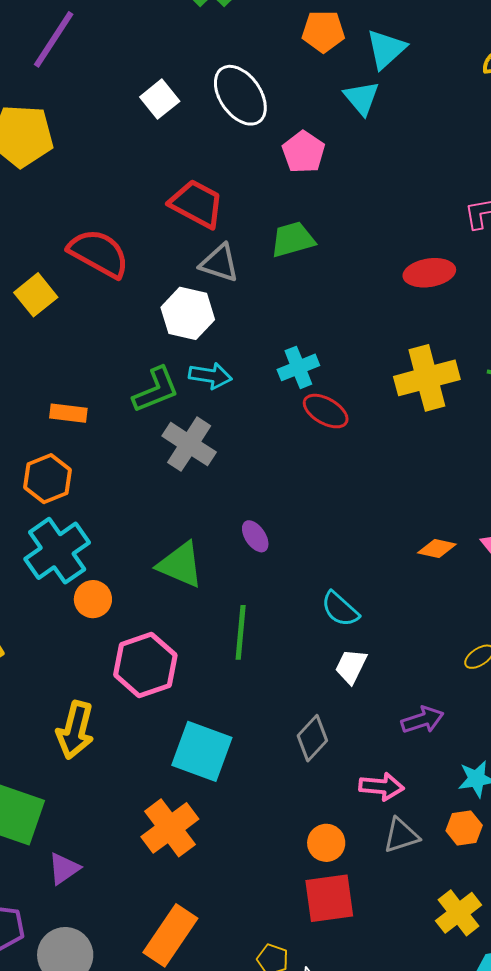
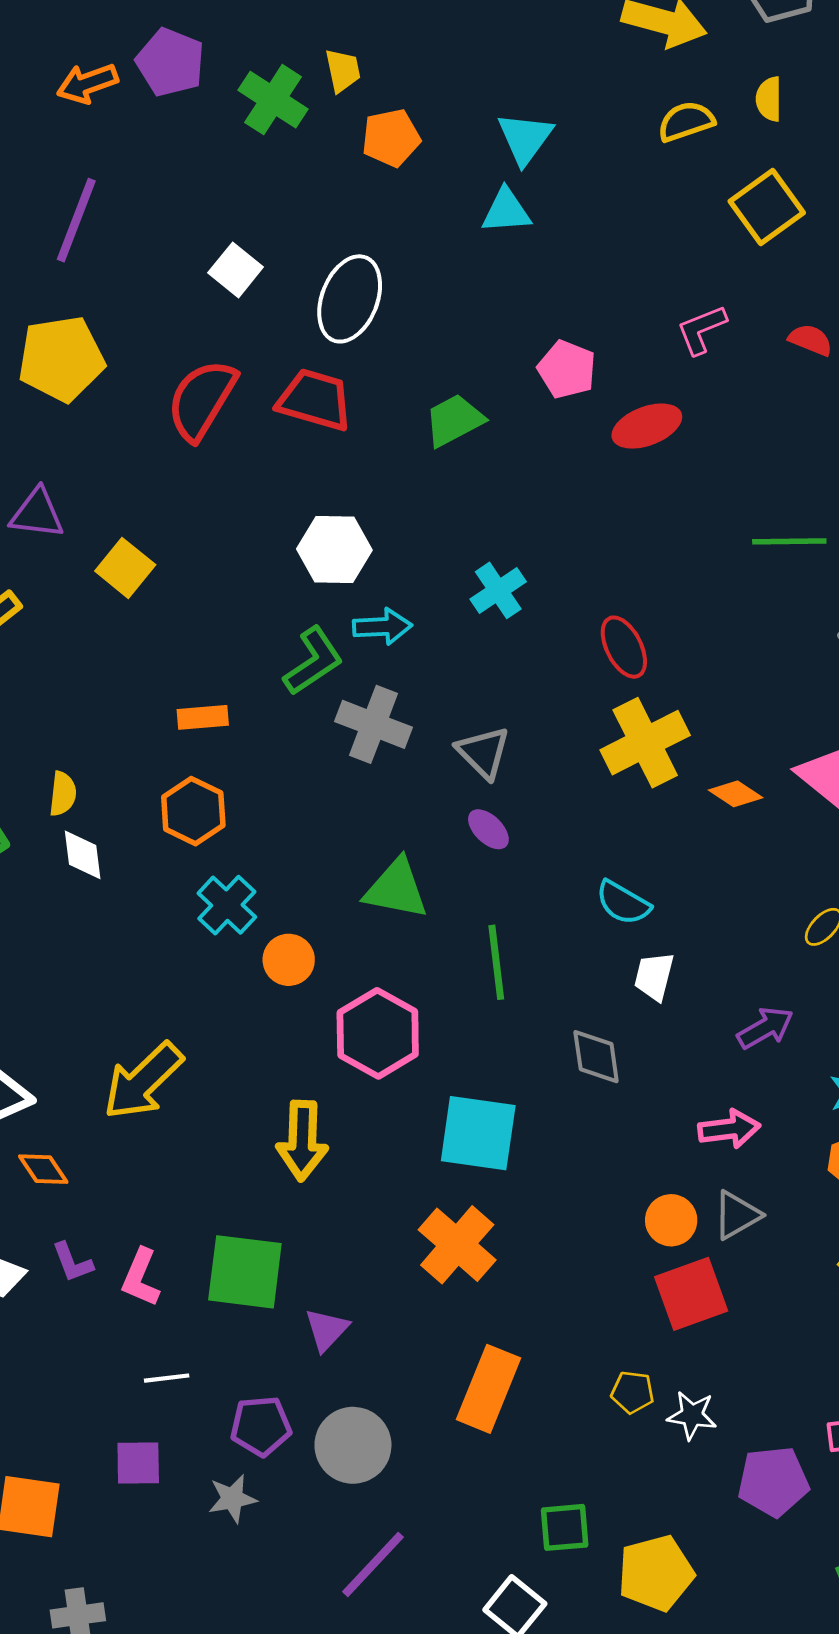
orange pentagon: (323, 31) -> (391, 138), moved
white ellipse: (240, 95) -> (350, 299), moved, turned 68
cyan triangle: (362, 98) -> (506, 211), turned -42
pink pentagon: (304, 152) -> (567, 369), moved
red semicircle: (99, 253) -> (202, 400), moved, turned -76
gray triangle: (219, 263) -> (483, 753), moved, turned 39
yellow cross: (427, 378) -> (645, 743), moved
red ellipse: (326, 411) -> (624, 647), moved, turned 45
orange diamond: (437, 548) -> (736, 794), turned 33
cyan cross: (57, 551) -> (227, 905), size x0.7
gray diamond: (312, 738) -> (596, 1057), moved, turned -39
gray triangle: (401, 835) -> (737, 1215), moved

